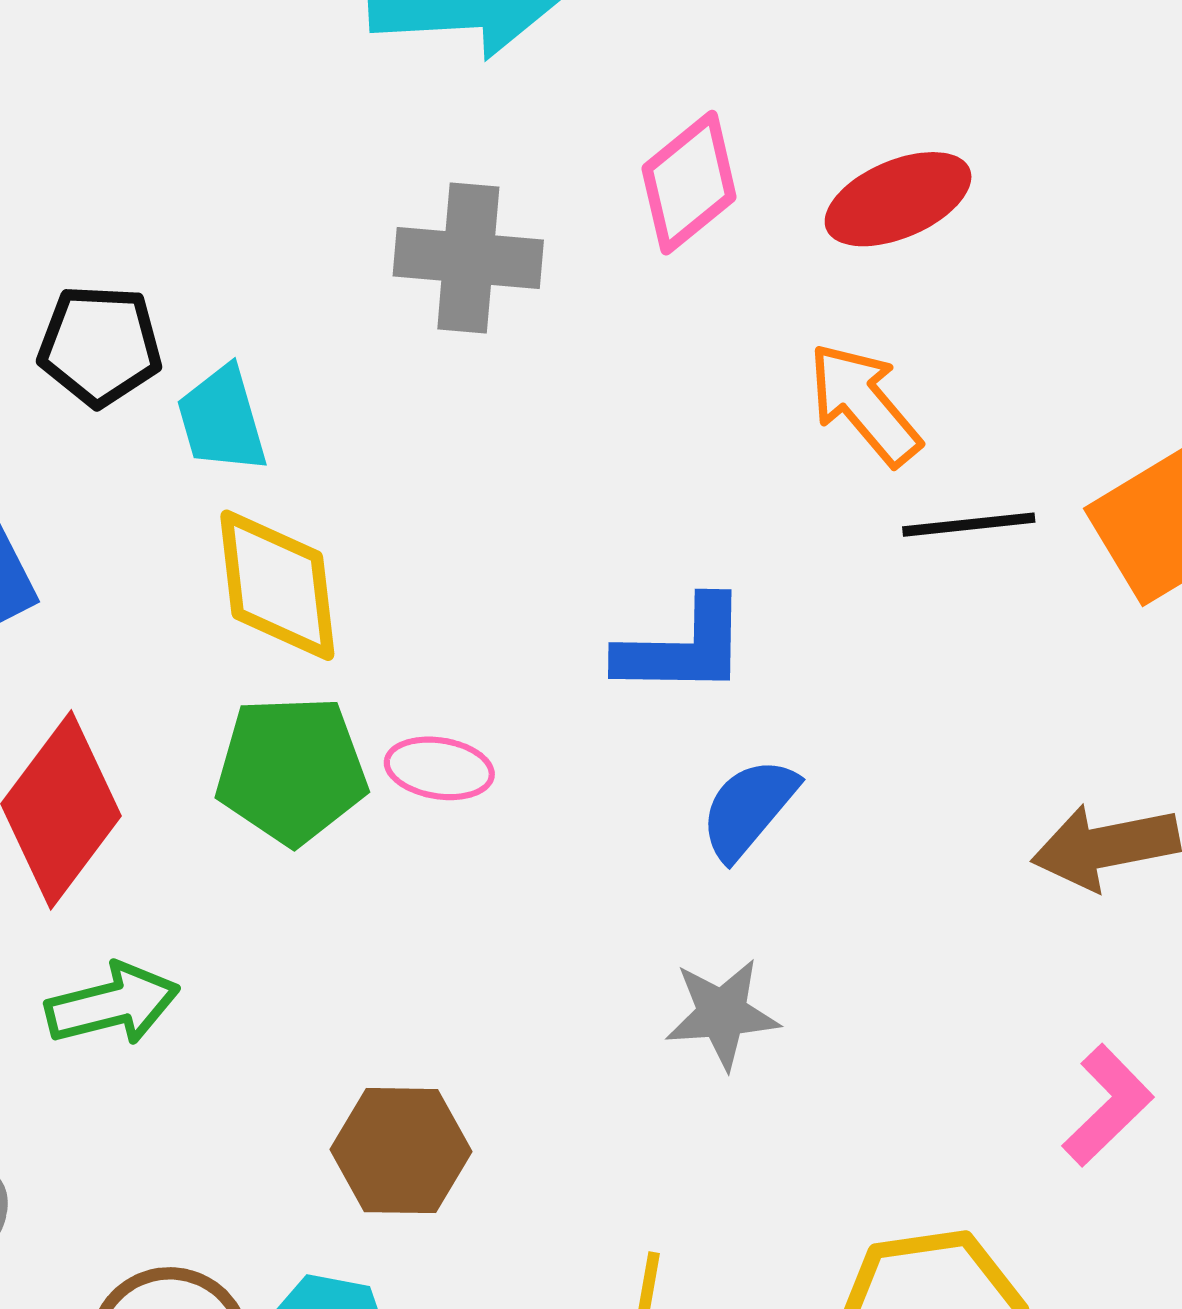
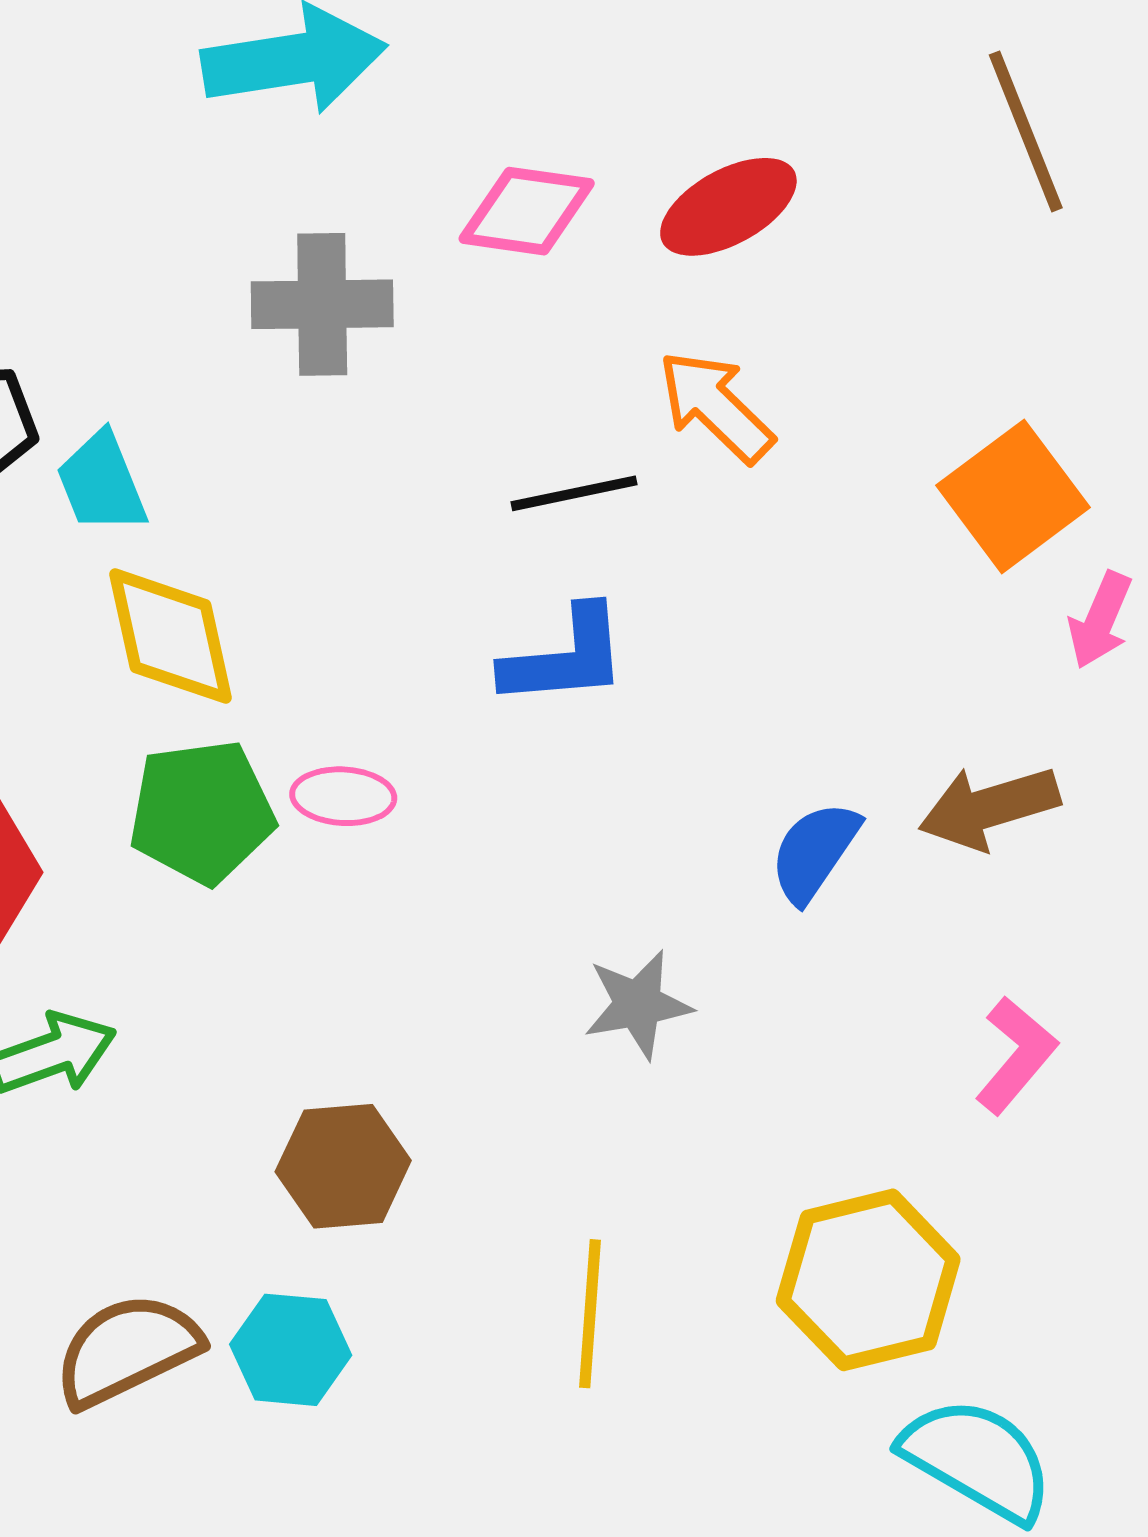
pink diamond: (689, 183) -> (527, 211), turned 53
black line: (969, 525) -> (574, 493), moved
blue semicircle: (748, 809) -> (814, 852), moved

